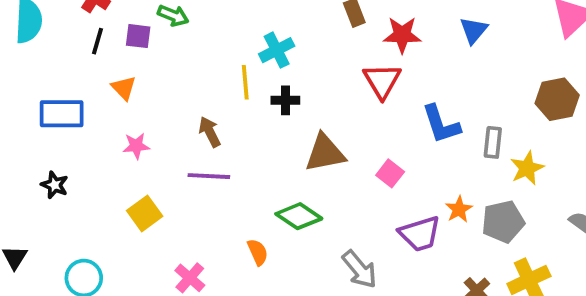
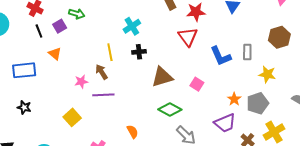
purple square: (138, 36) -> (60, 26), turned -32
black line: (98, 41) -> (39, 31), turned -32
yellow line: (245, 82) -> (110, 52), moved
gray rectangle: (493, 142) -> (247, 52), moved
pink star: (136, 146) -> (81, 82), moved
yellow star: (527, 168) -> (267, 74), turned -30
green diamond: (299, 216) -> (170, 109), moved
purple trapezoid: (420, 234) -> (225, 123), moved

